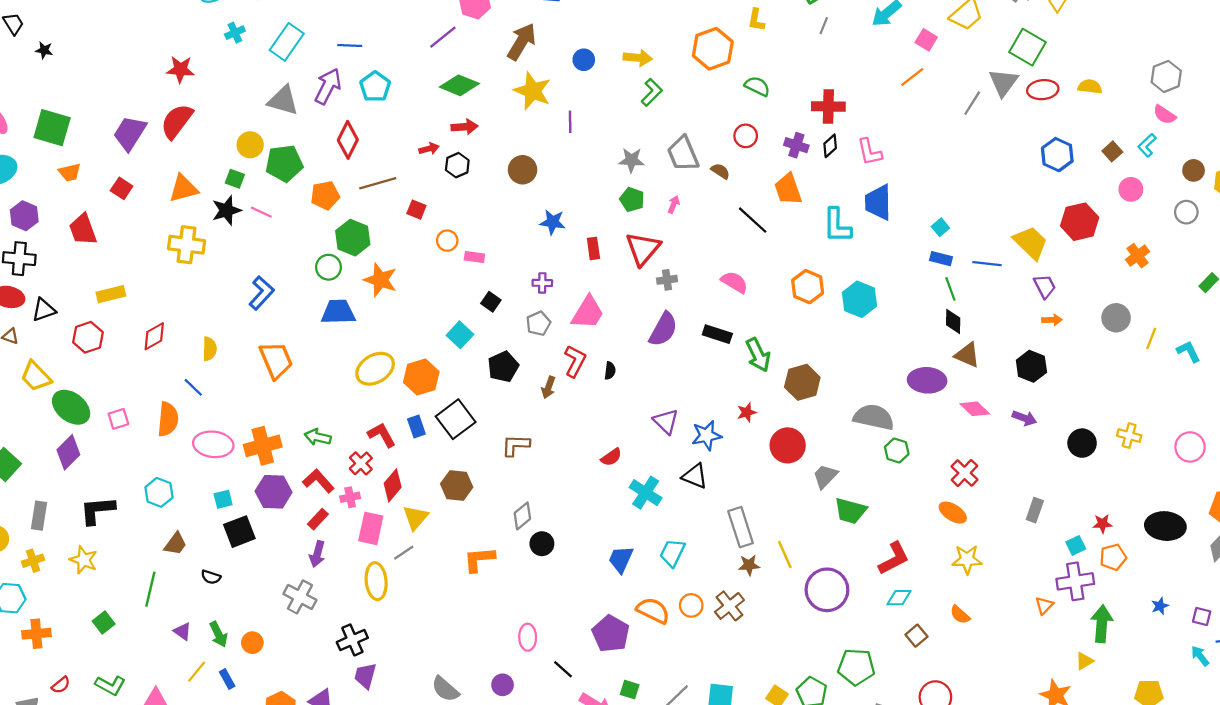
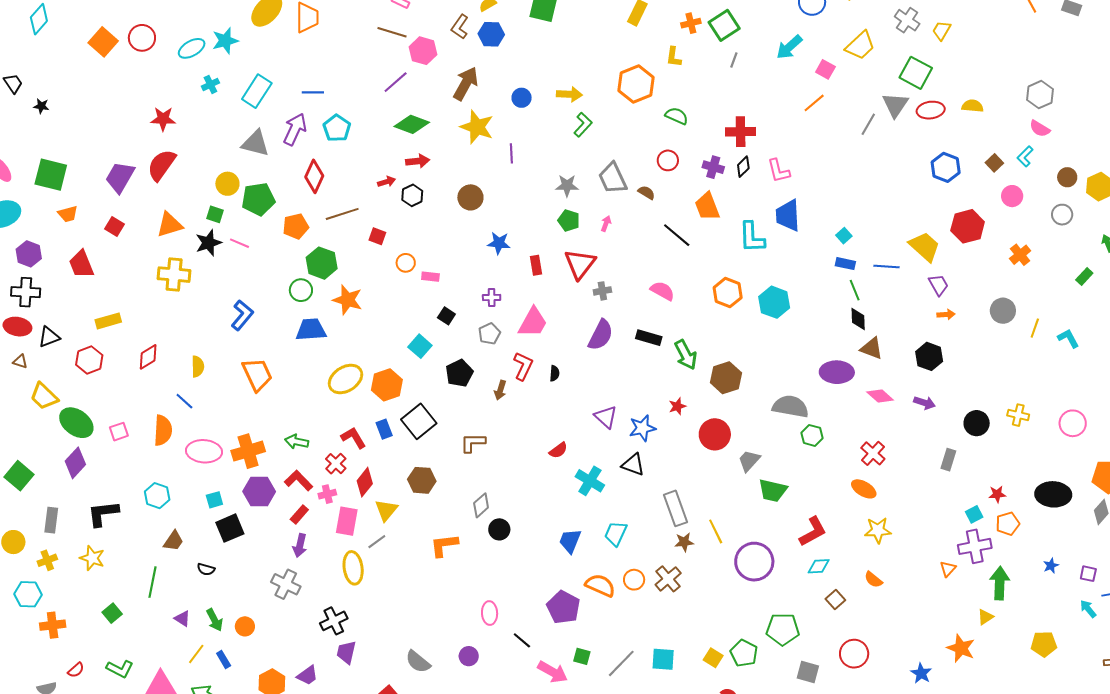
gray rectangle: (1035, 510) -> (948, 460), moved

